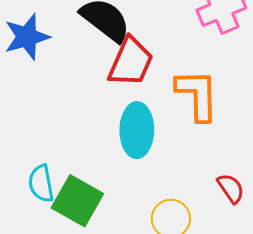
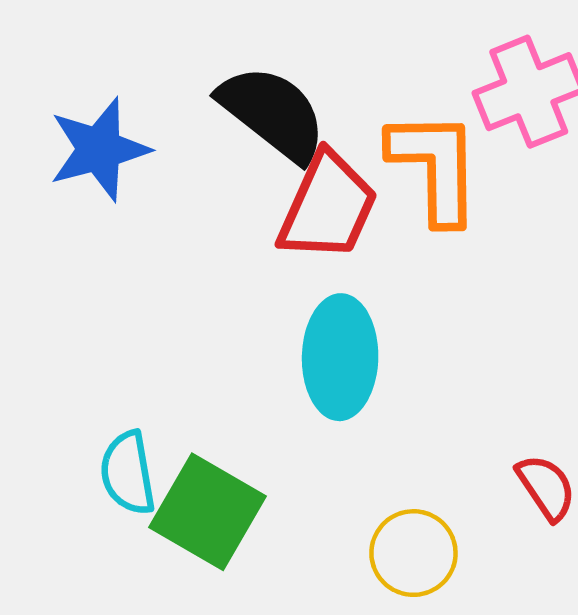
orange L-shape: (197, 95) -> (435, 167), moved

